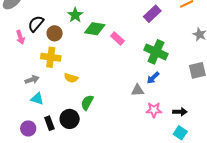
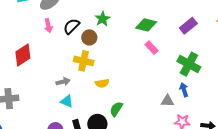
green star: (75, 15) -> (103, 19), moved
green diamond: (95, 29) -> (146, 25), moved
pink arrow: (20, 37) -> (48, 26), moved
yellow semicircle: (71, 78) -> (102, 83), turned -32
blue arrow: (153, 78) -> (184, 90), turned 112

